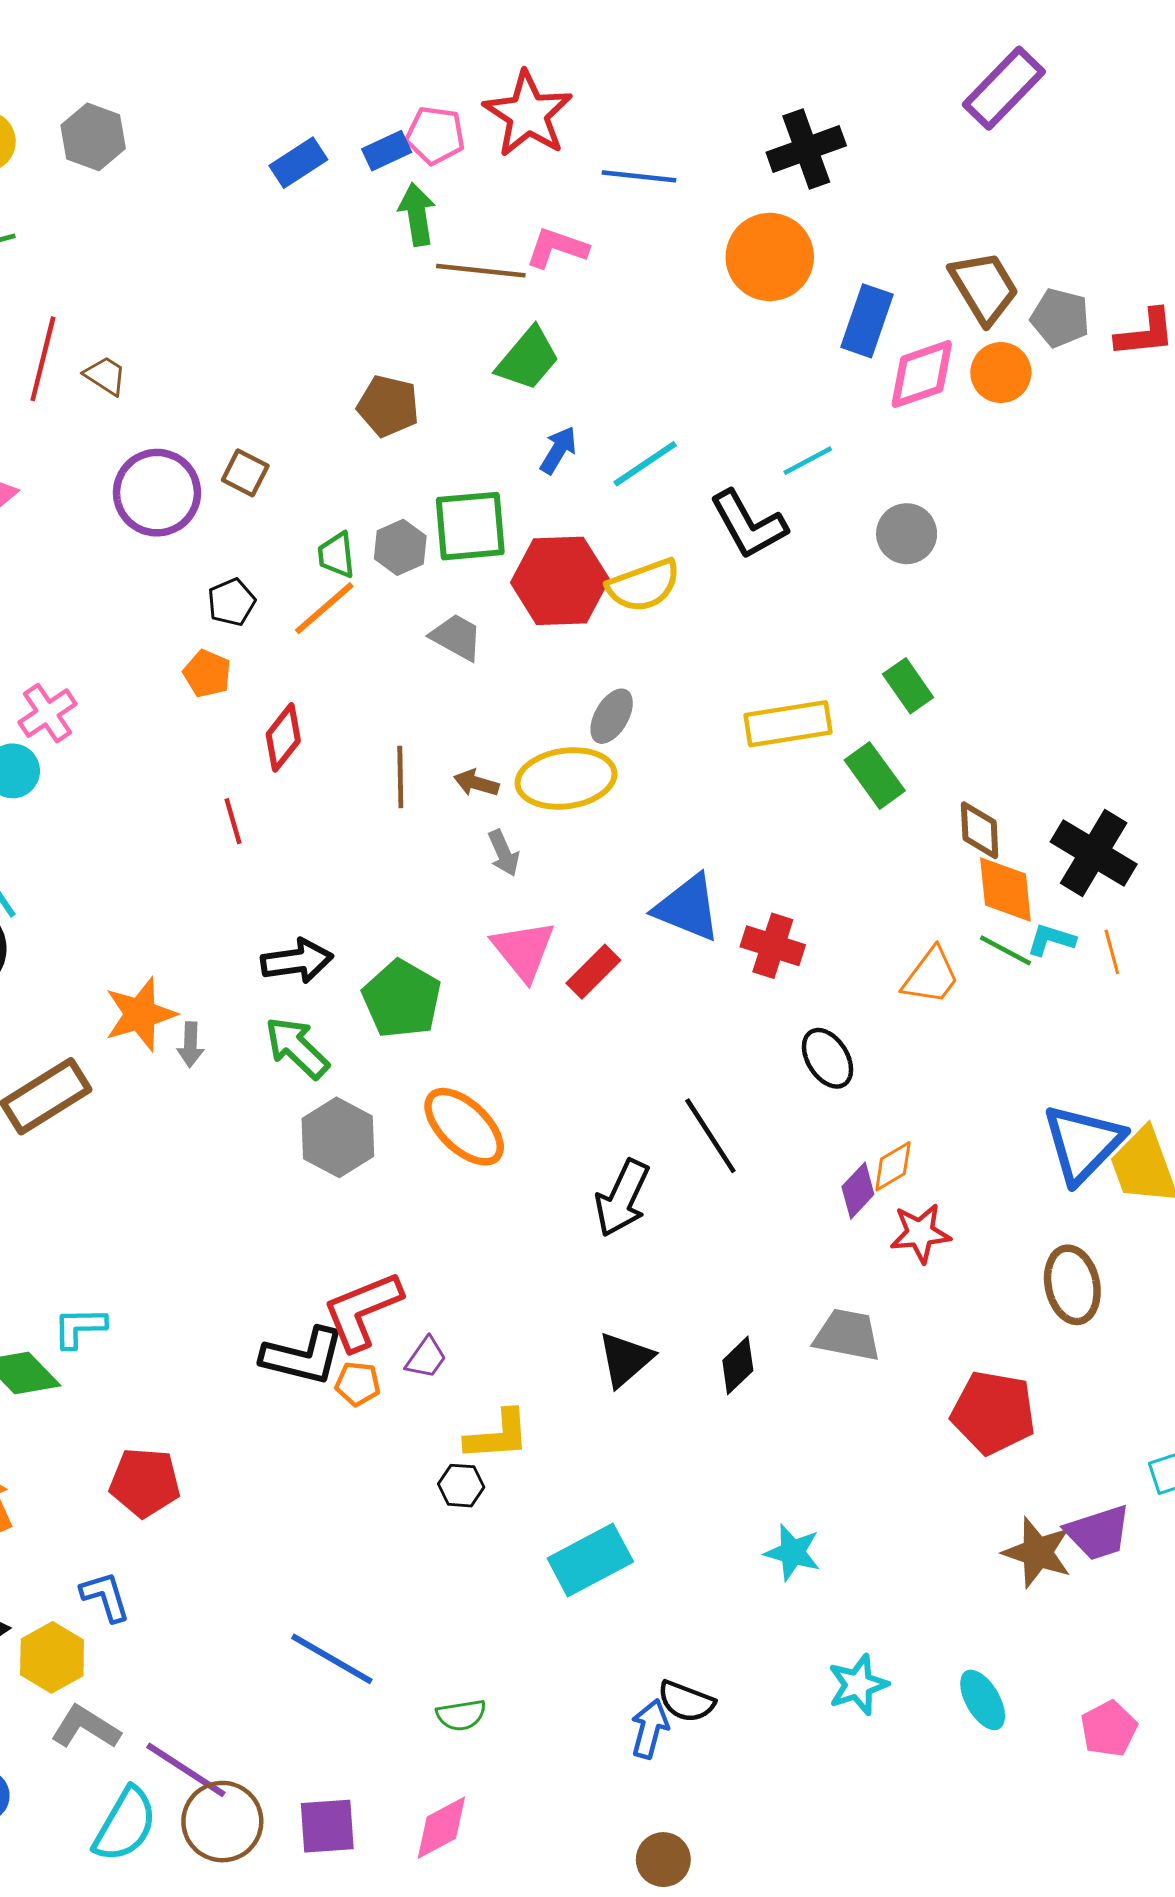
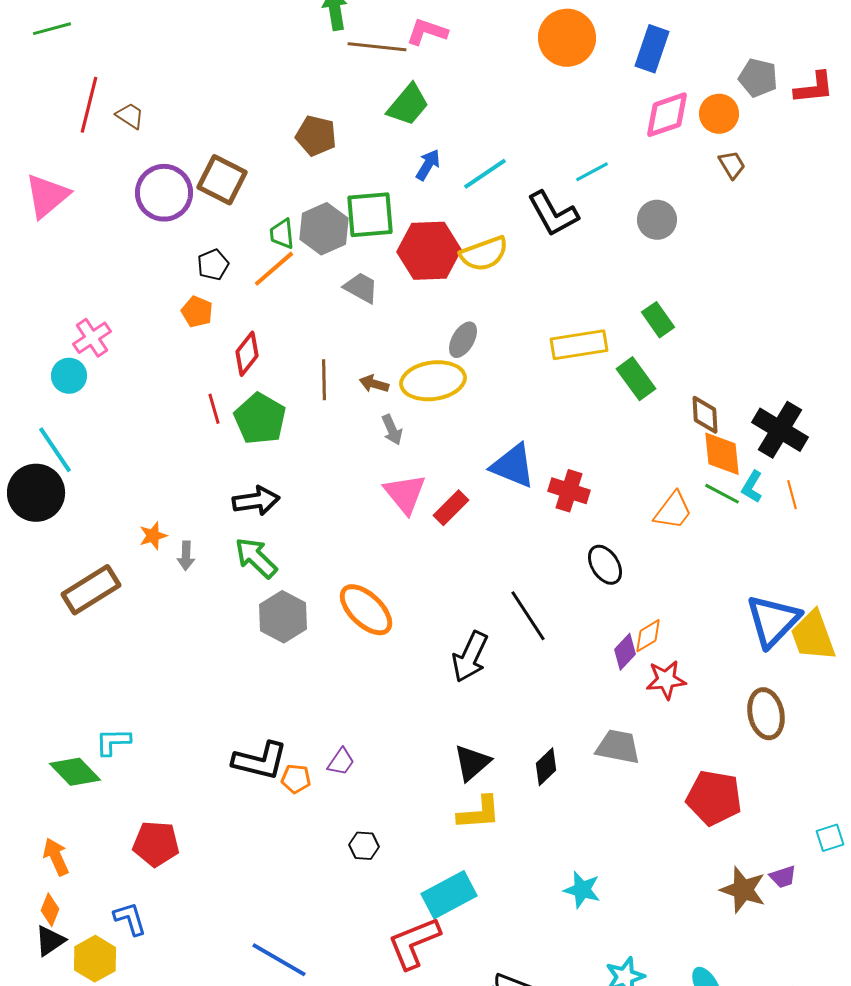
brown trapezoid: (984, 287) -> (732, 165), moved, size x0.6
blue rectangle: (867, 321) -> (652, 49), moved
brown square: (245, 473) -> (222, 180), size x1.6
gray hexagon: (400, 547) -> (324, 229), size x1.4
cyan L-shape: (1051, 940) -> (752, 487), turned -76
green pentagon: (402, 999) -> (260, 419), moved
orange star: (140, 1014) -> (153, 536), size x0.6
red L-shape: (362, 1311) -> (414, 943), moved
yellow L-shape: (498, 1435) -> (479, 813), moved
purple trapezoid: (1098, 1533) -> (783, 877), size x0.6

